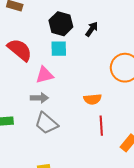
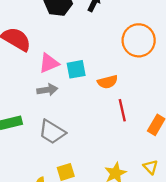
cyan square: (59, 49) -> (76, 69), moved
gray trapezoid: (46, 123) -> (52, 132), moved

